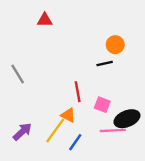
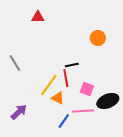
black line: (105, 63) -> (72, 65), moved
yellow line: (55, 130) -> (49, 85), moved
pink line: (113, 130) -> (83, 111), moved

